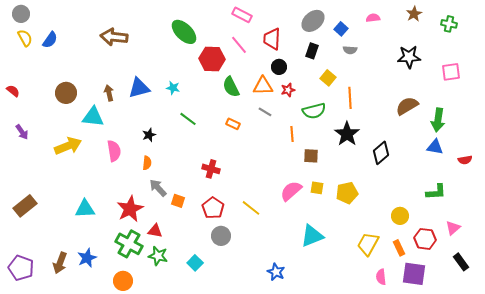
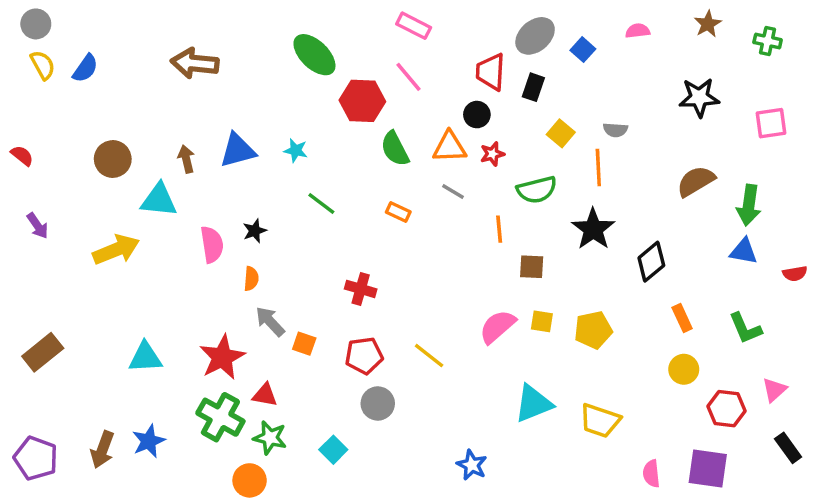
red trapezoid: (272, 39) -> (491, 72), moved
gray semicircle: (350, 50) -> (615, 130), moved
pink semicircle: (114, 151) -> (212, 244), moved
green L-shape: (436, 192) -> (745, 328), turned 70
red pentagon: (213, 208) -> (364, 356), turned 30
yellow trapezoid: (368, 244) -> (600, 421), moved, turned -100
orange rectangle: (399, 248) -> (682, 318), moved
orange circle: (123, 281) -> (250, 480), moved

